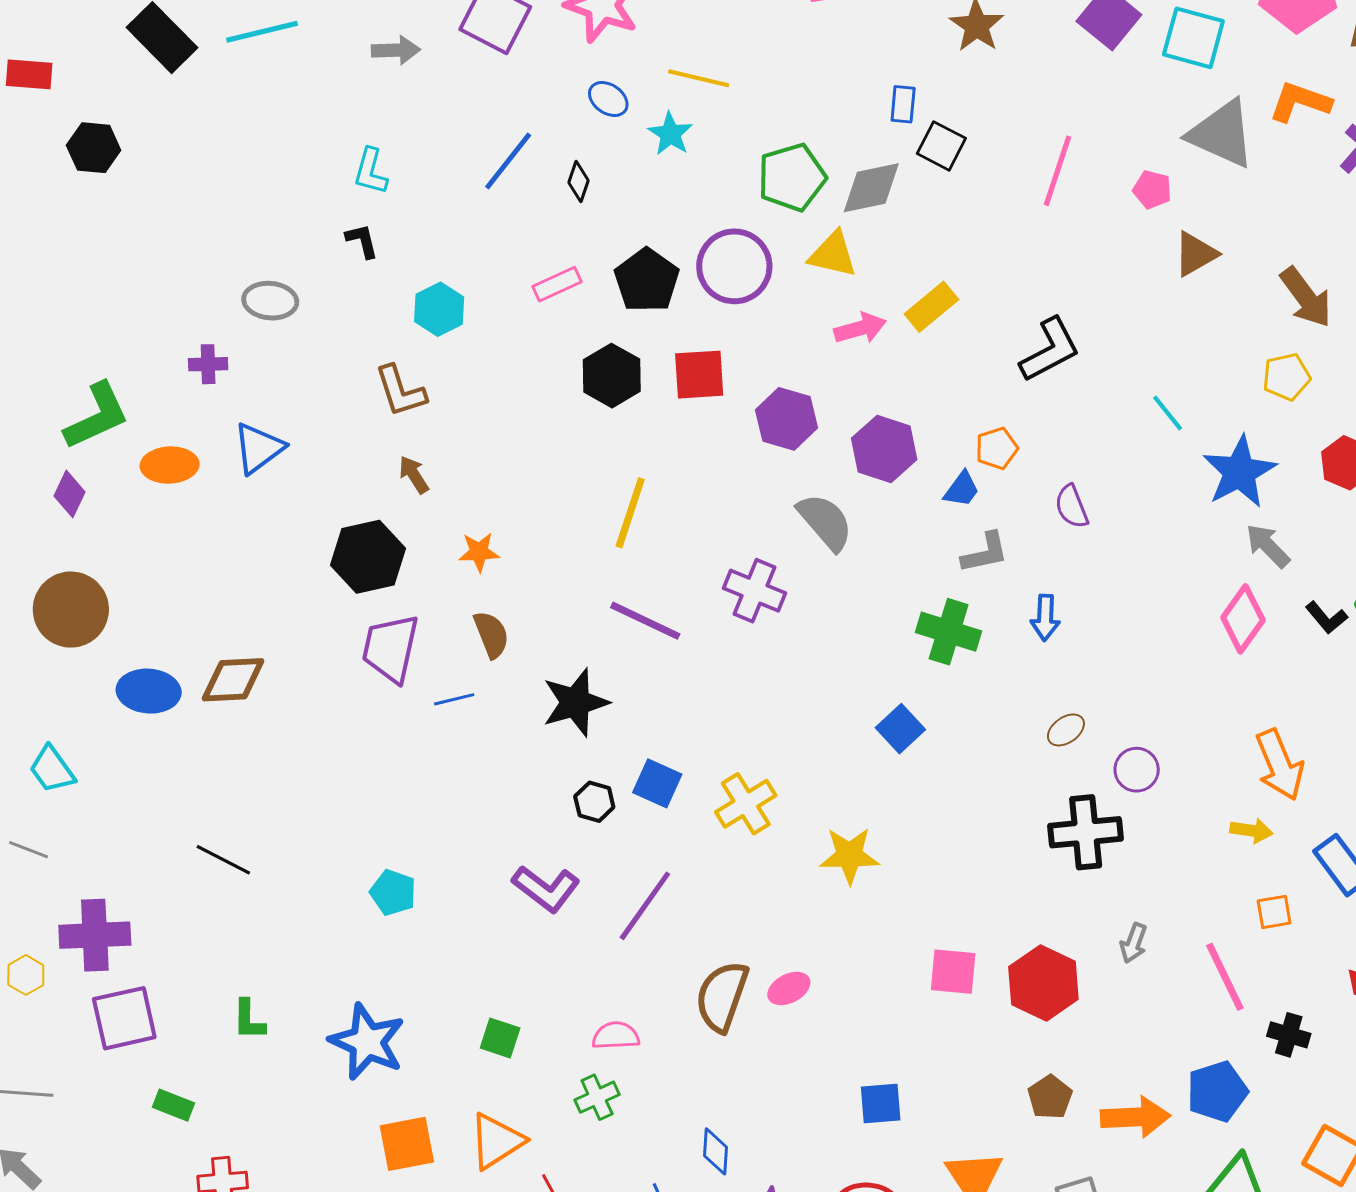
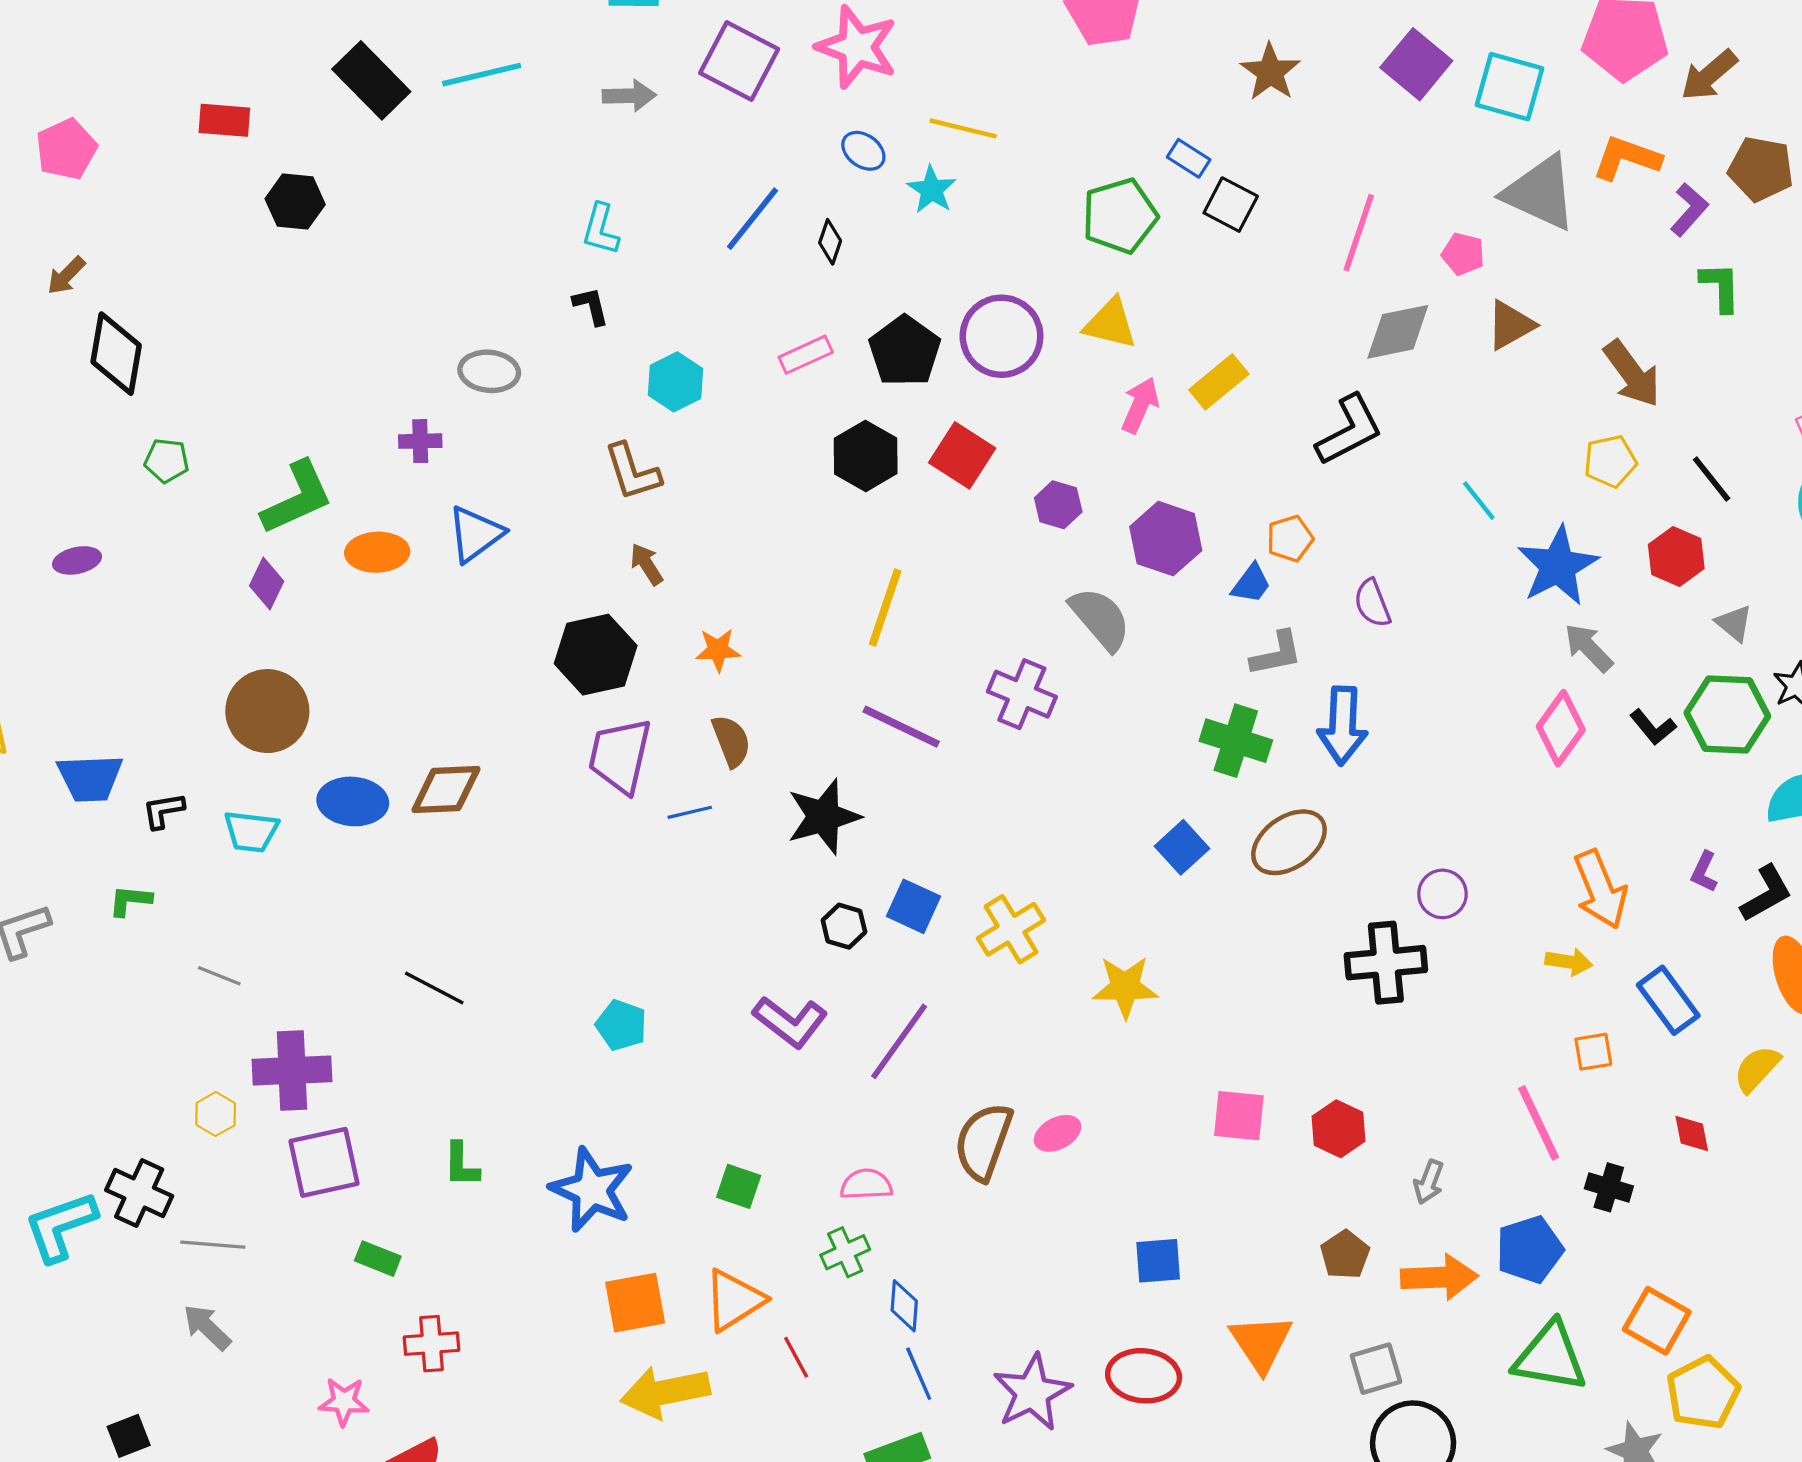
blue rectangle: (903, 104) -> (1189, 158), turned -63
green pentagon: (792, 177) -> (1120, 216), moved
gray diamond: (871, 188) -> (1398, 332), moved
pink arrow: (860, 328) -> (1140, 405), turned -51
red square: (699, 375) -> (962, 455), turned 36
purple hexagon: (786, 419) -> (1058, 505), size x0.7
blue arrow: (1045, 618) -> (1343, 726), size x1.5
brown ellipse: (1066, 730) -> (1289, 842), moved, size x1.8
cyan trapezoid: (52, 769) -> (251, 831), moved, turned -48
gray arrow: (1134, 943) -> (1429, 1182), moved
red hexagon: (1043, 983) -> (1339, 1129), size x0.7
blue diamond: (716, 1151) -> (904, 1306), moved

